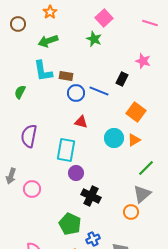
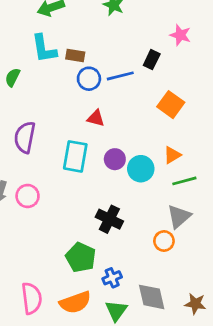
blue line: (99, 91) -> (120, 76), turned -36
cyan circle: (114, 138) -> (141, 169), moved
orange triangle: (134, 140) -> (172, 155), moved
green line: (146, 168) -> (184, 181), turned 30
purple circle: (76, 173) -> (115, 159), moved
pink circle: (32, 189) -> (28, 196), moved

